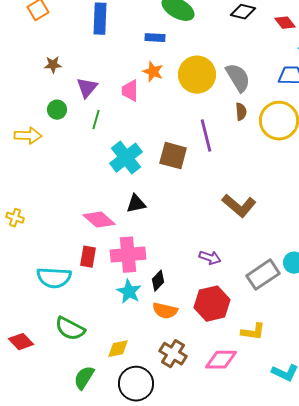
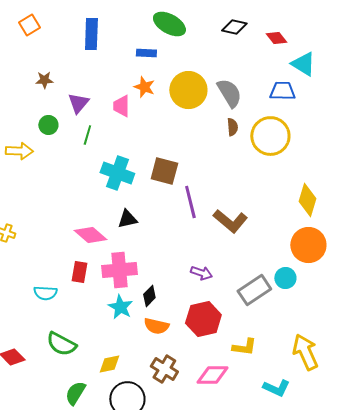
purple line: (206, 136) -> (190, 202), moved
cyan cross: (126, 158) -> (117, 173), turned -32
cyan semicircle: (54, 278) -> (45, 293), size x0.7

